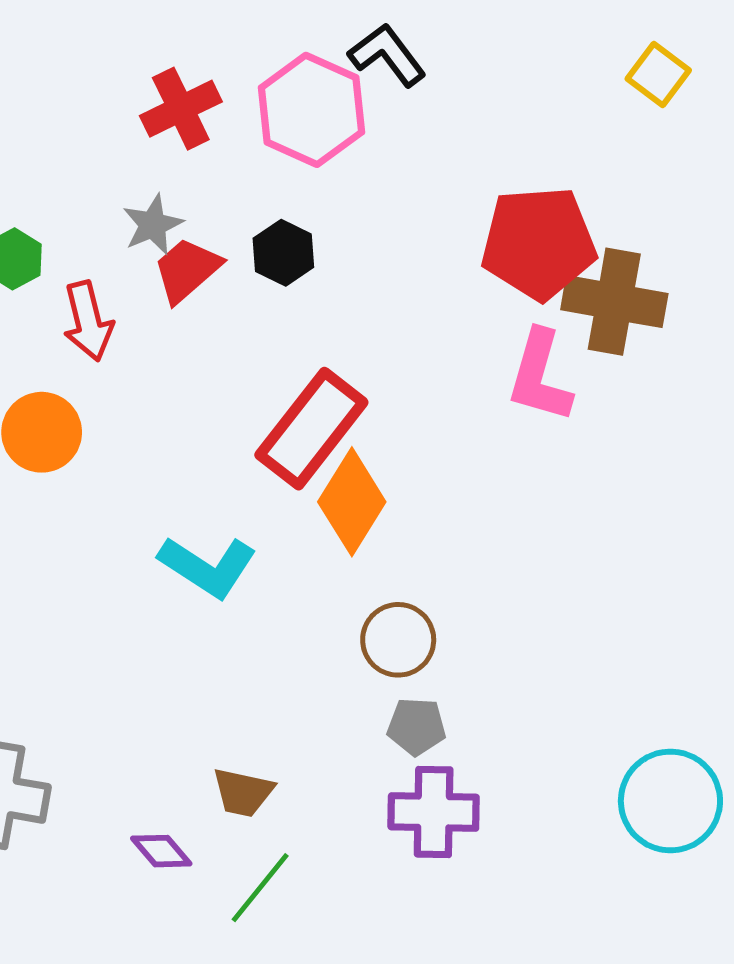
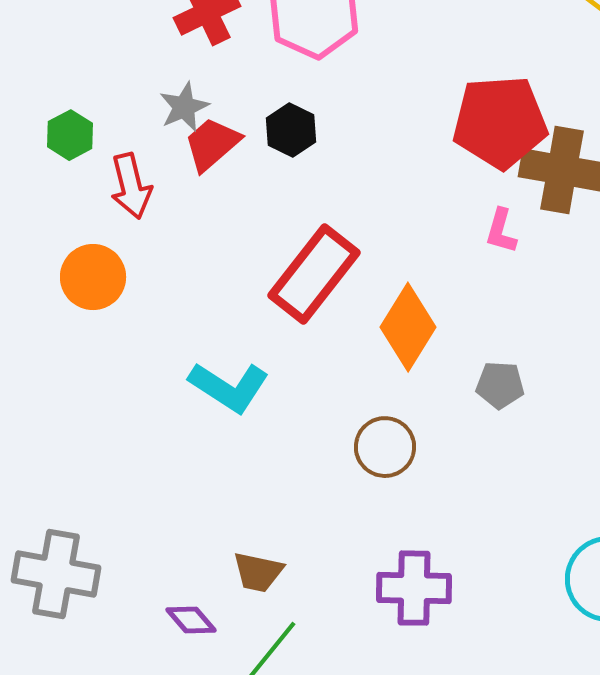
pink L-shape: (540, 376) -> (501, 231), size x0.6
orange diamond: (352, 502) -> (408, 327), moved
gray pentagon: (416, 726) -> (500, 385), moved

